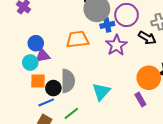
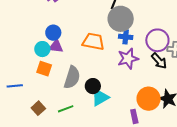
purple circle: (127, 15) -> (157, 40), moved
black circle: (53, 88) -> (93, 86), moved
blue line: (46, 102) -> (15, 86), moved

